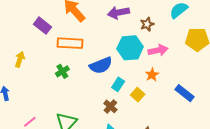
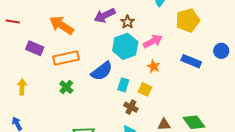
brown star: (147, 24) -> (127, 22), moved
blue rectangle: (184, 93) -> (191, 61), moved
brown cross: (110, 106) -> (131, 107), moved

